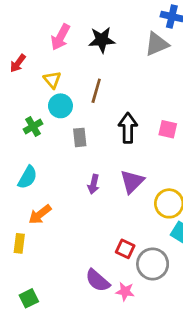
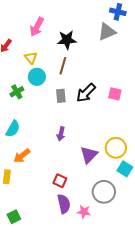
black star: (102, 40) -> (67, 40), moved
black arrow: (128, 128) -> (86, 93), turned -135
gray rectangle: (80, 137) -> (61, 96), moved
purple triangle: (132, 181) -> (89, 155), moved
red square: (125, 249) -> (60, 181), moved
purple semicircle: (98, 280) -> (64, 204), turned -144

